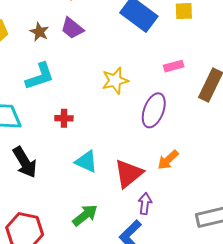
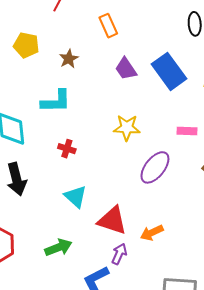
purple trapezoid: (72, 28) -> (126, 69), moved
orange arrow: (168, 160) -> (152, 233), moved
red triangle: (128, 174) -> (112, 220), turned 40

